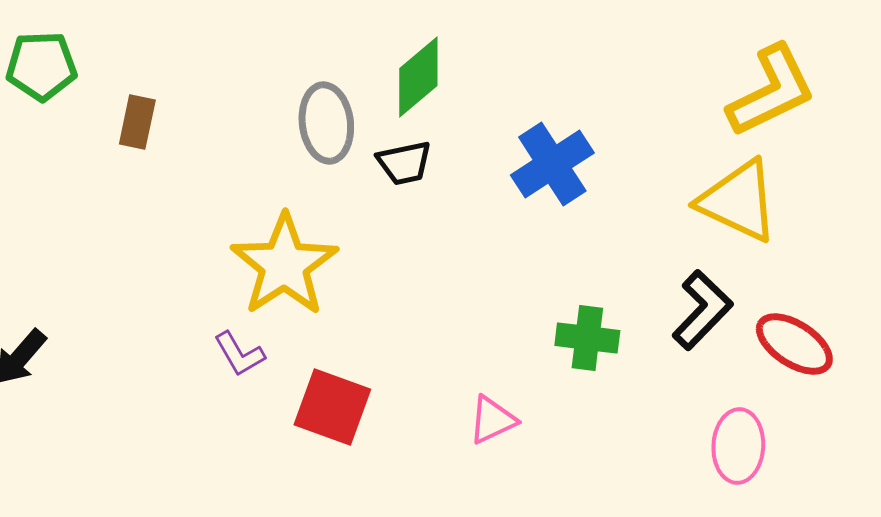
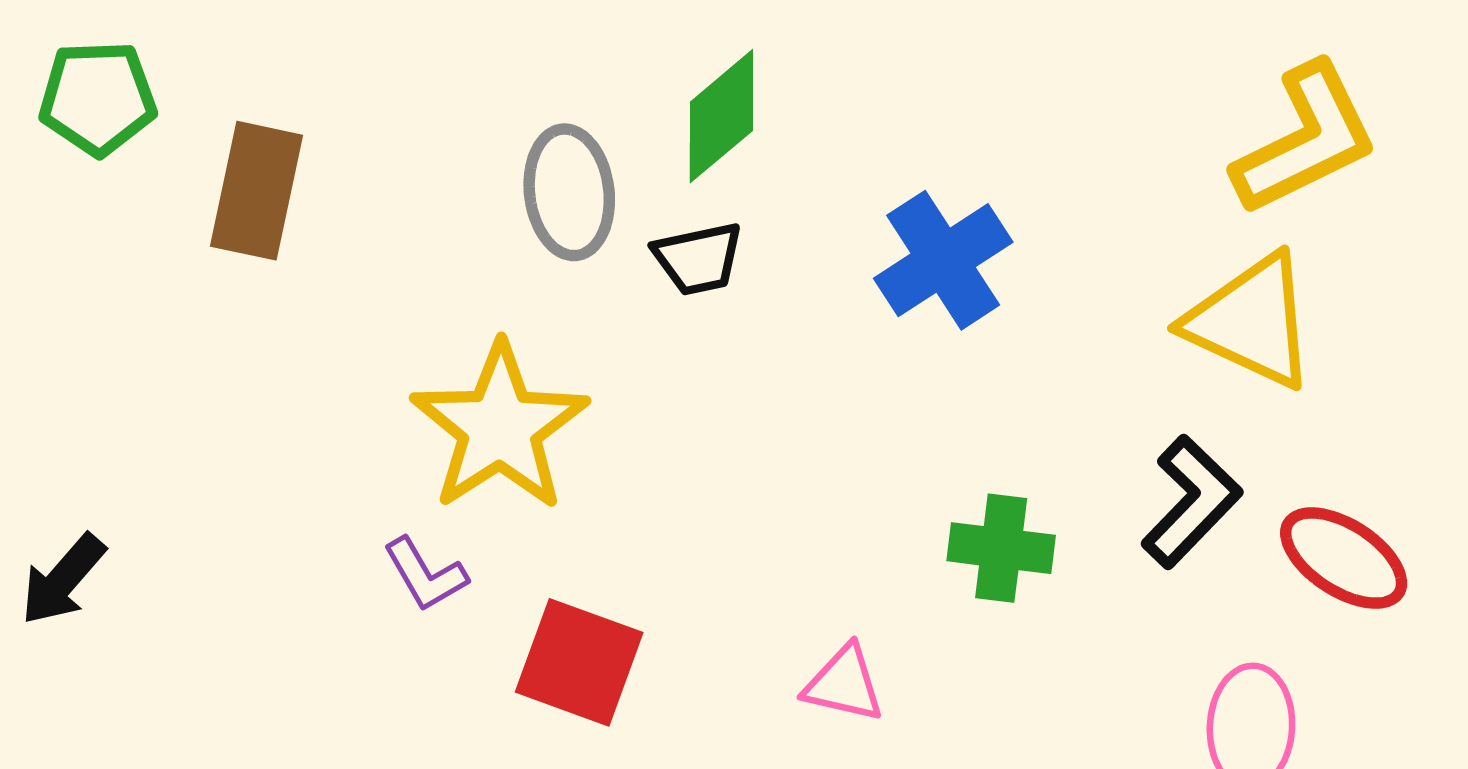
brown rectangle: (137, 122) -> (256, 191), size x1.5
pink triangle: (492, 420) -> (844, 684), turned 38

